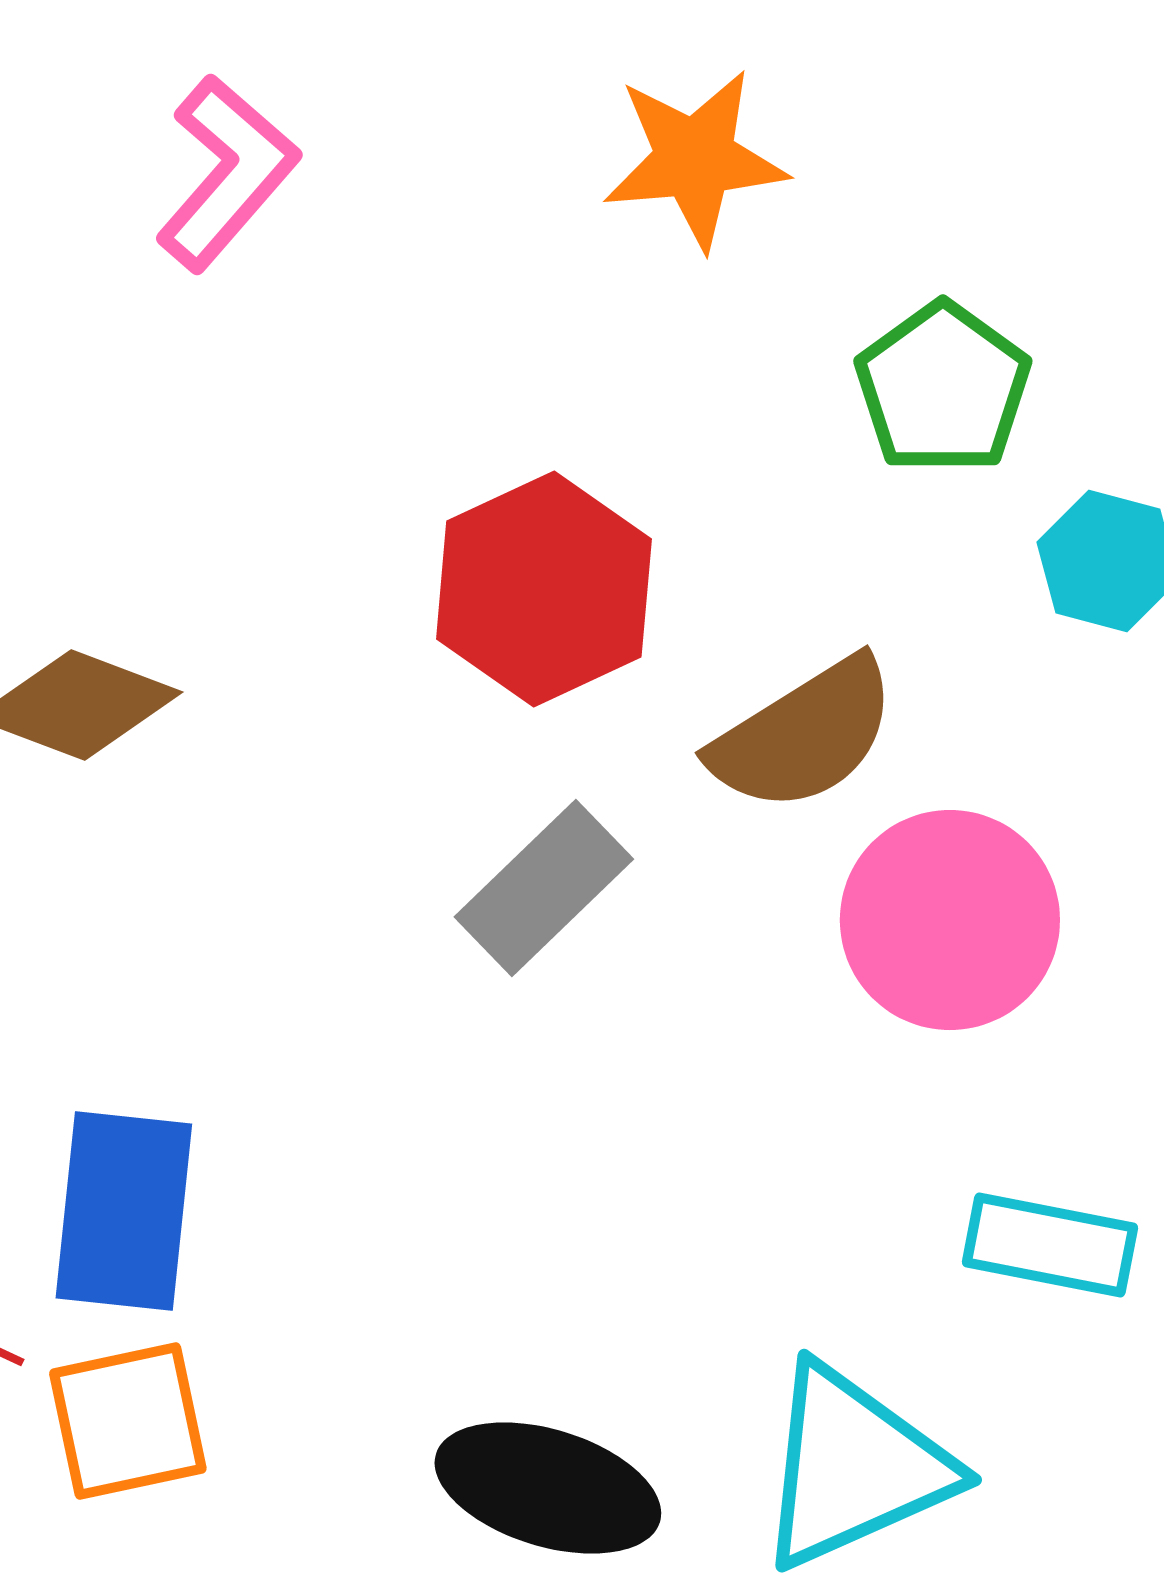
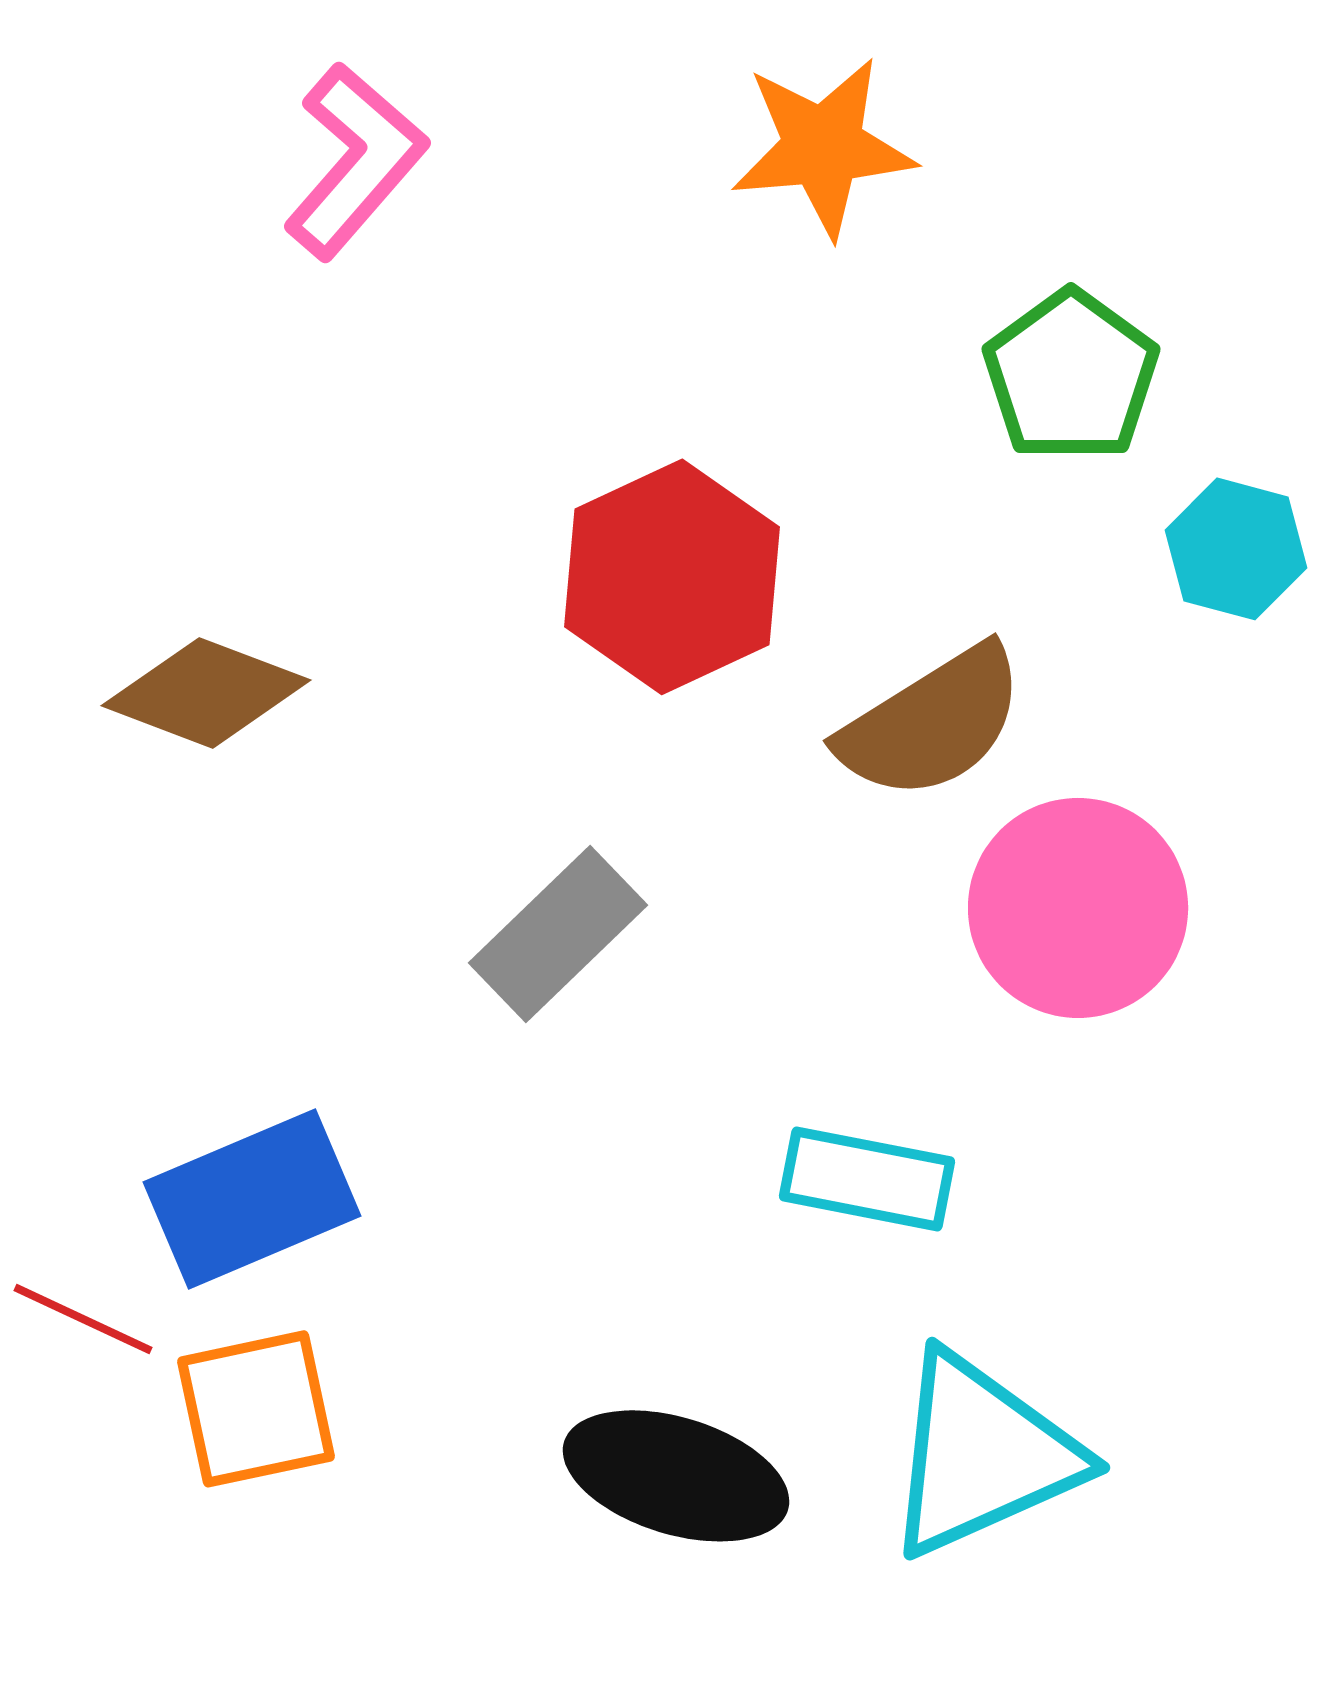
gray rectangle: (544, 888) -> (558, 934), moved
blue rectangle: (124, 1211) -> (252, 1199), turned 61
cyan rectangle: (1050, 1245) -> (867, 1179), moved

